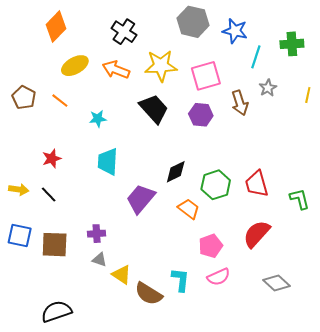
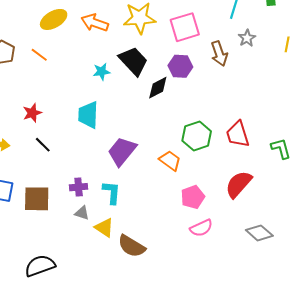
cyan star: (98, 119) -> (102, 72), moved
black diamond: (176, 172) -> (158, 88), moved
black line: (49, 195) -> (43, 145), moved
cyan L-shape: (181, 280) -> (112, 192), moved

